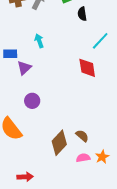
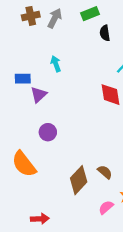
pink semicircle: (83, 158) -> (106, 207), moved, turned -32

